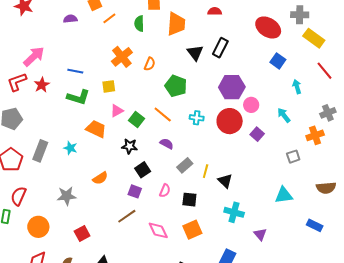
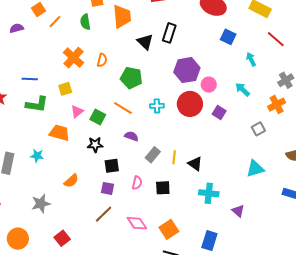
black square: (143, 170) -> (112, 166), turned 35
orange square: (192, 230) -> (169, 229), moved

